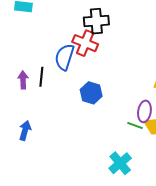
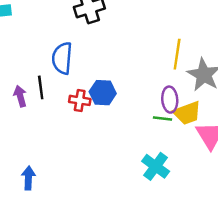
red cross: (85, 43) -> (80, 100), moved, size x0.7
blue arrow: (25, 130) -> (28, 178), moved

